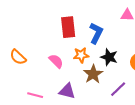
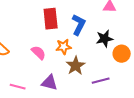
black star: (109, 57) -> (105, 39), moved, turned -30
purple line: (118, 89) -> (101, 81), turned 30

